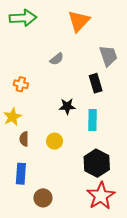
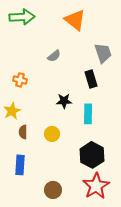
orange triangle: (79, 21) -> (75, 20), turned -35
brown circle: (43, 198) -> (53, 190), moved

